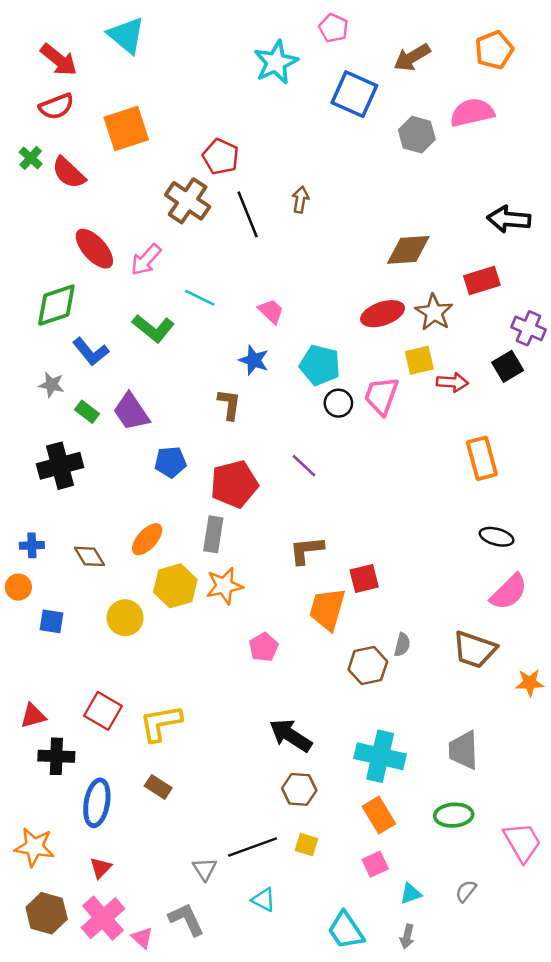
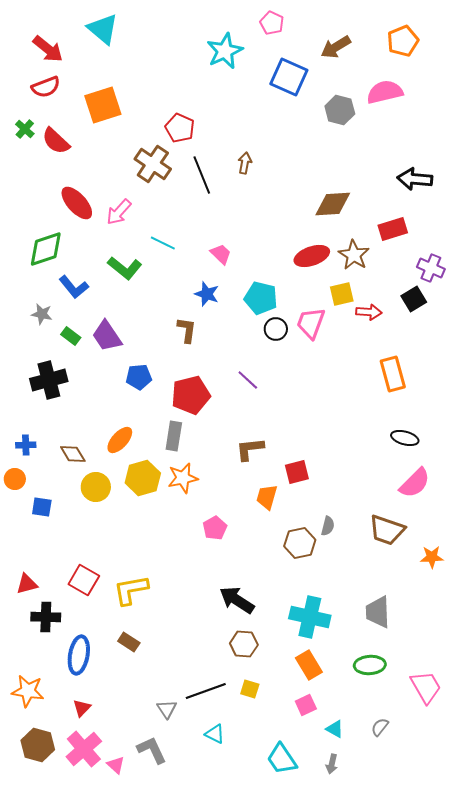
orange trapezoid: (327, 609) -> (267, 497), size x0.7
yellow circle: (125, 618) -> (96, 487), moved
cyan triangle: (411, 894) -> (335, 729), turned 48

